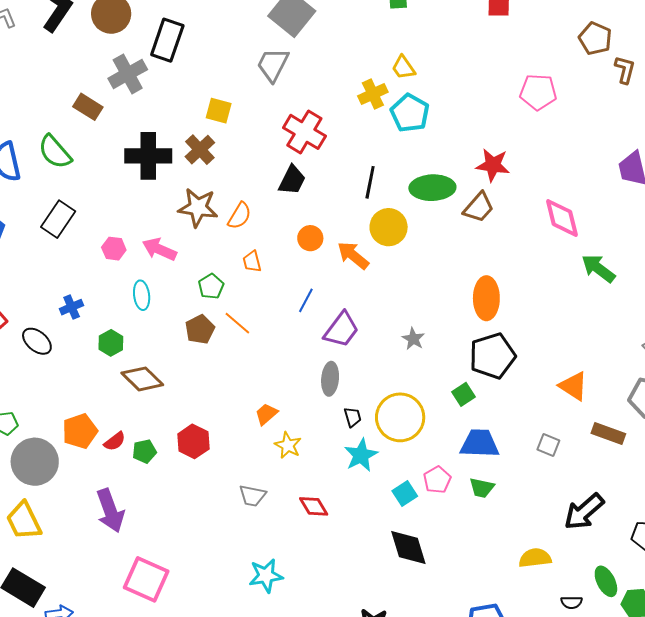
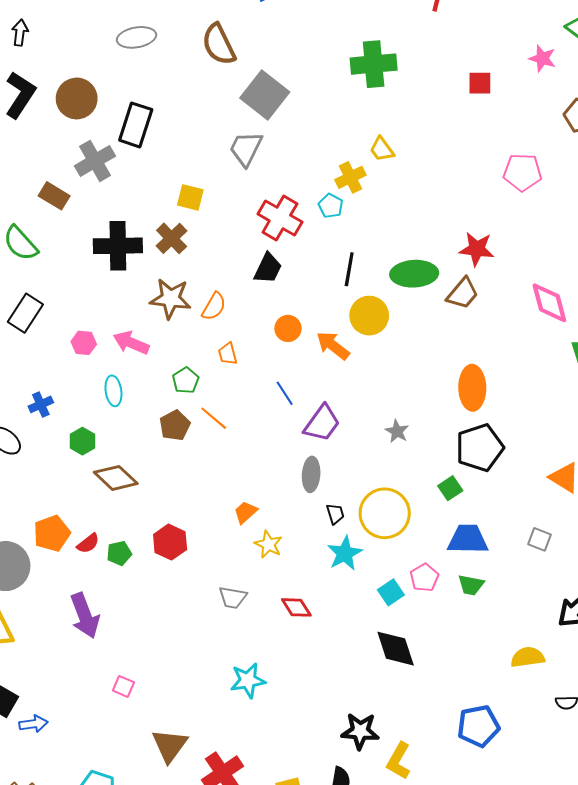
cyan pentagon: (410, 113) -> (331, 206), moved, size x0.6
blue line: (306, 300) -> (285, 393), turned -60
pink square: (146, 579) -> (123, 686), size x0.5

